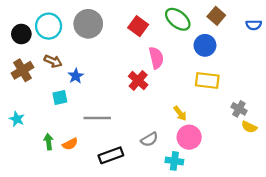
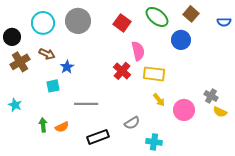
black circle: (21, 34) -> (12, 37), moved
yellow rectangle: (207, 80) -> (154, 74), moved
pink circle: (189, 137) -> (184, 110), moved

